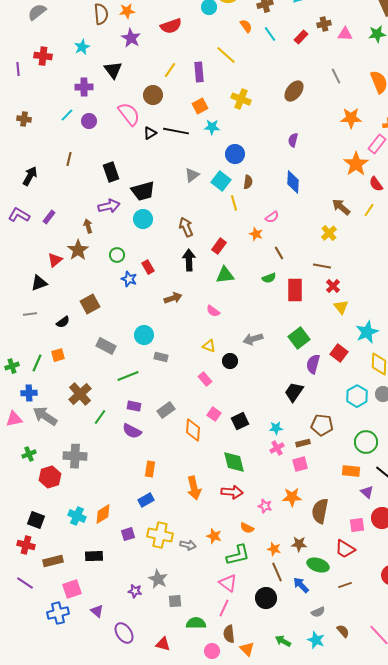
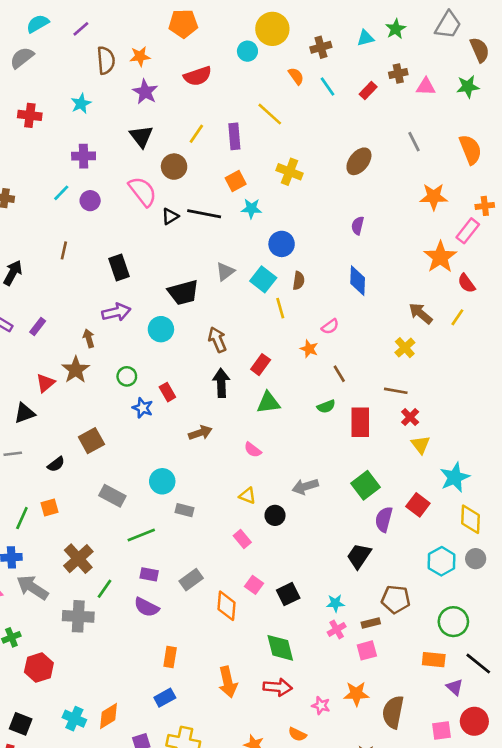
black triangle: (113, 70) -> (141, 136), moved
black trapezoid: (143, 191) -> (183, 292), moved
gray cross: (75, 456) -> (78, 616), moved

